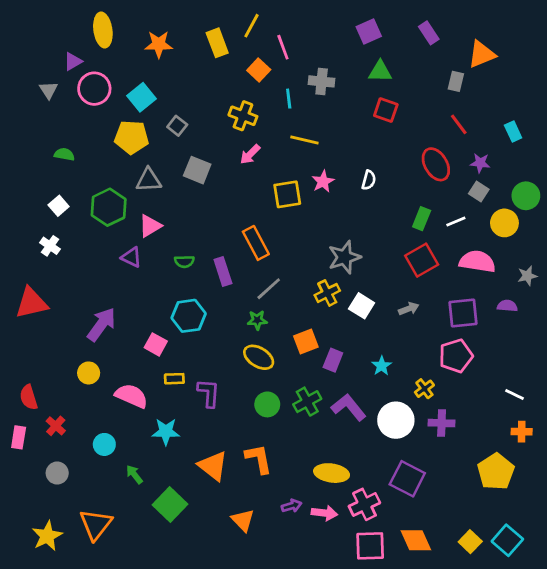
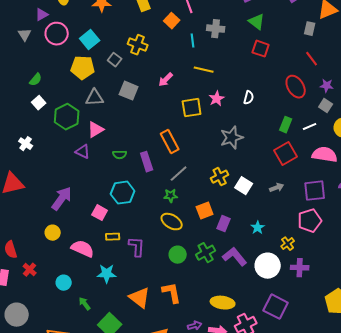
green triangle: (380, 71) -> (257, 22), turned 36
yellow cross: (243, 116) -> (138, 45), moved
green semicircle: (64, 154) -> (36, 80), turned 120
white square: (59, 206) -> (39, 103), moved
gray star: (344, 257) -> (232, 138), moved
gray circle: (57, 473) -> (17, 315), moved, size x1.5

